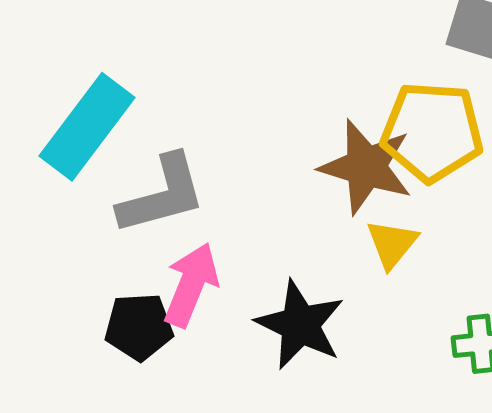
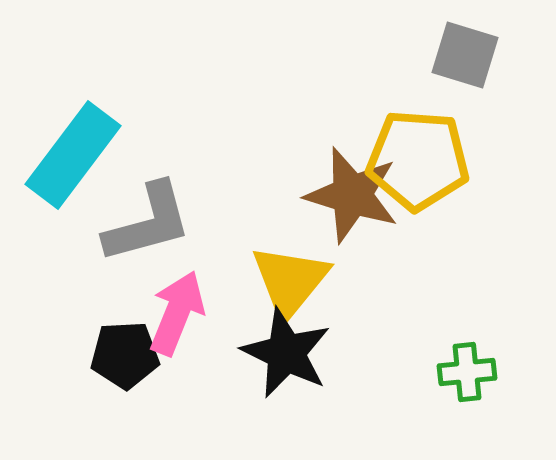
yellow triangle: (392, 244) -> (290, 281), moved, size x1.5

